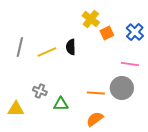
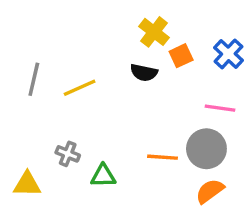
black semicircle: (71, 47) -> (144, 73), moved, turned -77
orange semicircle: (95, 119) -> (210, 191), moved

